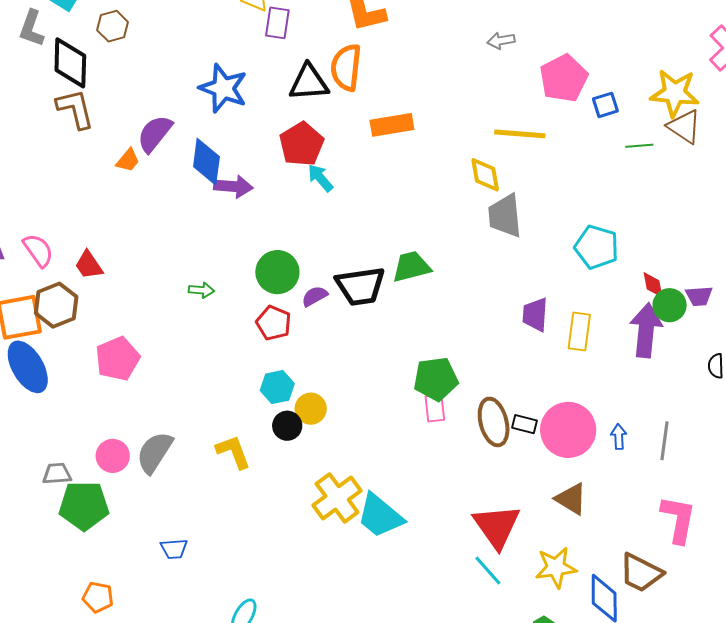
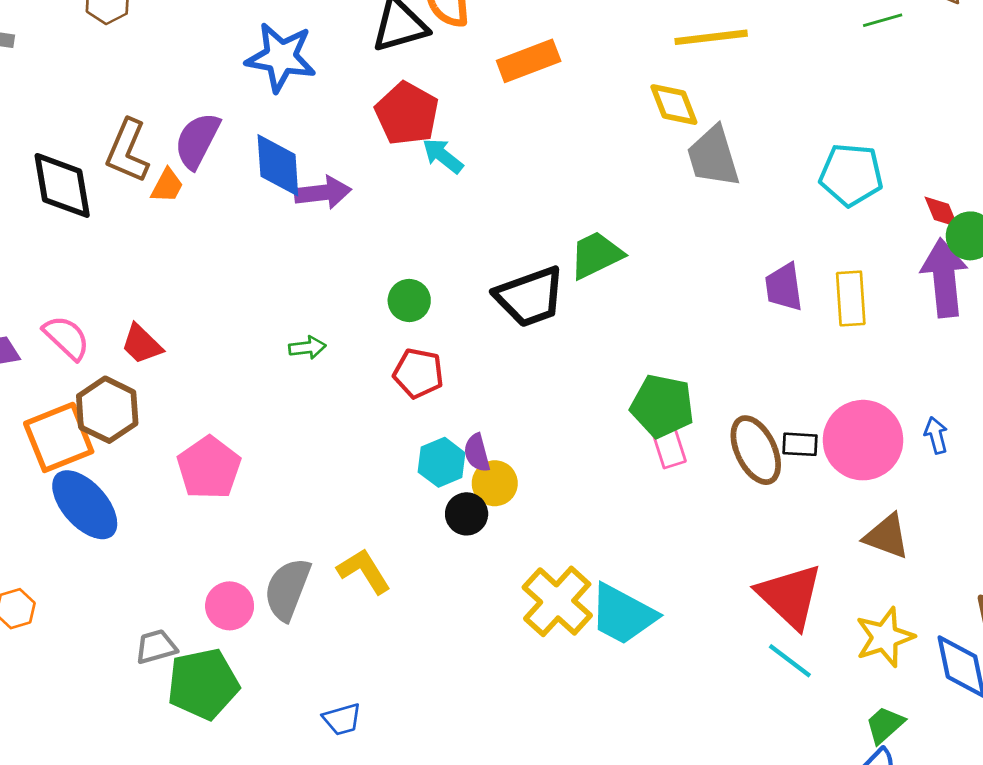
black diamond: (70, 63) -> (62, 185), moved
brown L-shape: (75, 109) -> (127, 151), moved, turned -132
green circle: (277, 272) -> (409, 300), size x0.7
purple semicircle: (315, 296) -> (477, 453), moved, turned -64
green pentagon: (436, 379) -> (662, 406), turned 30
yellow L-shape: (233, 452) -> (364, 571), moved

